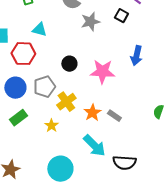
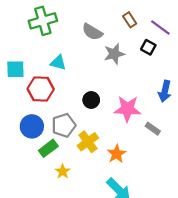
gray rectangle: (114, 116) -> (153, 129), moved
green rectangle: (18, 118) -> (48, 148), moved
yellow star: (51, 126) -> (63, 171), moved

